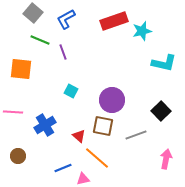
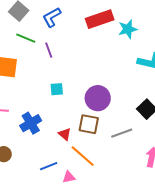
cyan square: (71, 91) -> (57, 89), turned -32

